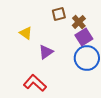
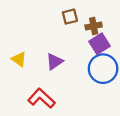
brown cross: (79, 22) -> (94, 26), turned 32
yellow triangle: (26, 33) -> (19, 59), moved

